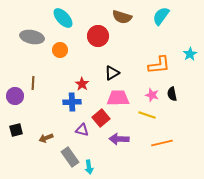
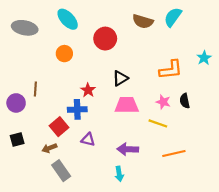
brown semicircle: (122, 17) -> (143, 21), moved
gray ellipse: (32, 37) -> (25, 28), moved
red square: (101, 118) -> (59, 127), moved
gray rectangle: (70, 157) -> (61, 171), moved
cyan arrow: (89, 167) -> (119, 174), moved

